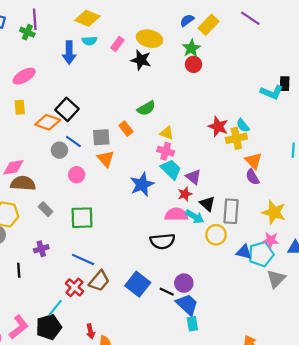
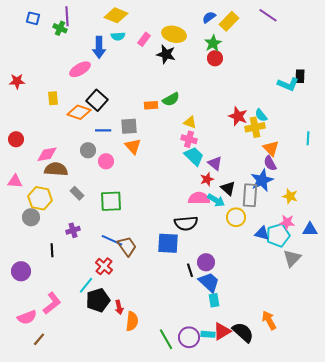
pink ellipse: (24, 76) -> (80, 69), moved
orange rectangle: (126, 129) -> (151, 105), moved, turned -56
blue line: (73, 142) -> (103, 130), turned -35
gray circle: (59, 150) -> (88, 150), moved
blue star: (142, 184) -> (262, 180), moved
yellow star: (274, 212) -> (290, 196), size x0.7
brown trapezoid: (99, 281) -> (127, 246), moved, turned -75
blue square: (138, 284) -> (168, 243), moved, turned -35
black line: (167, 292) -> (190, 270), turned 48
black pentagon: (49, 327) -> (98, 300), moved

